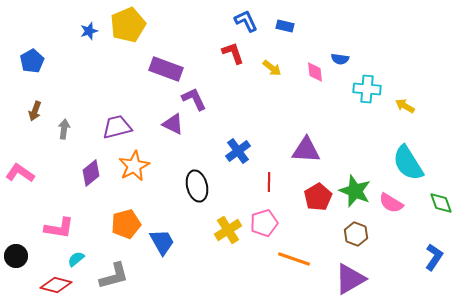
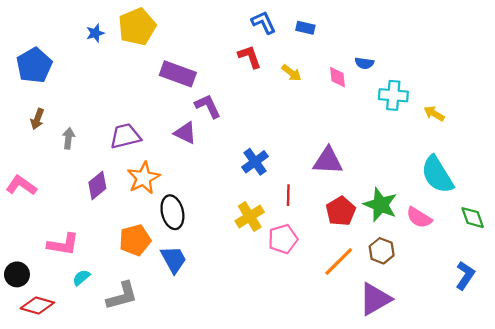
blue pentagon: (32, 61) -> (34, 65), size x1.4
black ellipse: (197, 186) -> (172, 212), moved
yellow cross: (228, 230) -> (250, 217), moved
orange line: (294, 259) -> (339, 262), moved, turned -64
red diamond: (56, 285) -> (37, 305), moved

